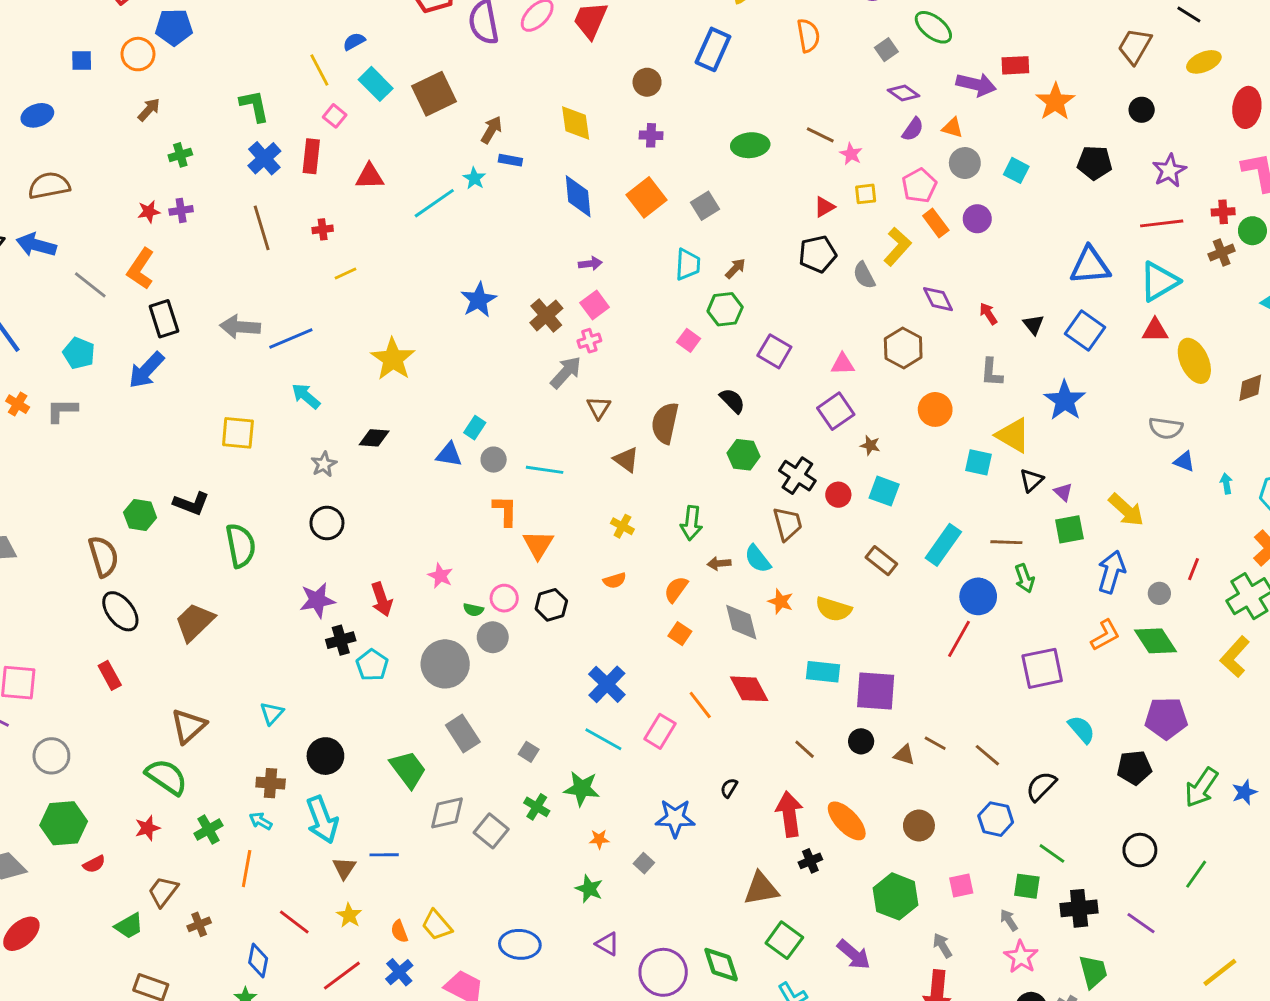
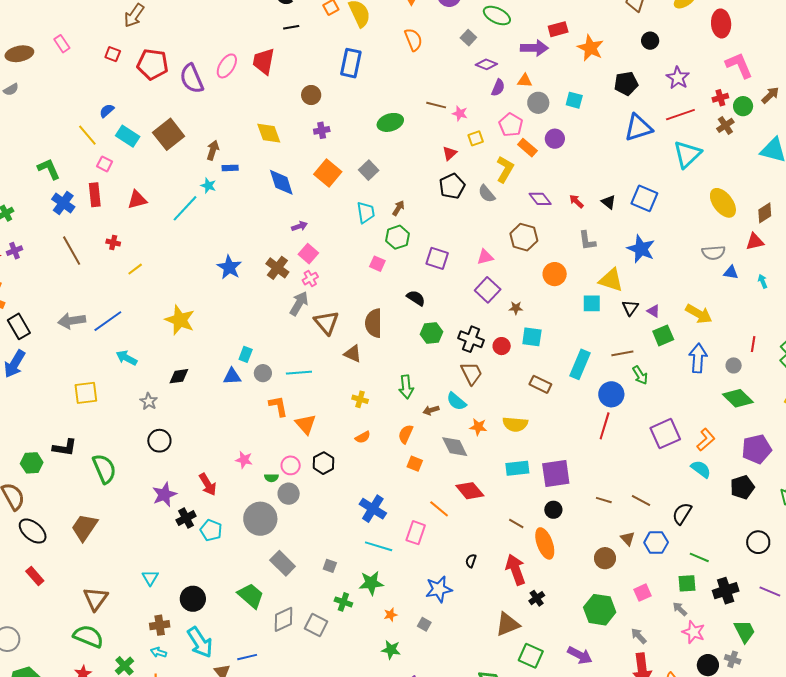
red cross: (323, 229) -> (113, 243), turned 32
blue triangle: (1090, 266) -> (638, 128), moved
red triangle: (1155, 330) -> (755, 242), moved
brown triangle: (599, 408) -> (326, 322), size x1.5
orange L-shape: (1105, 635) -> (706, 440), moved
brown triangle: (904, 755) -> (628, 539), moved, turned 42
orange ellipse: (847, 821) -> (545, 543), moved, turned 36

